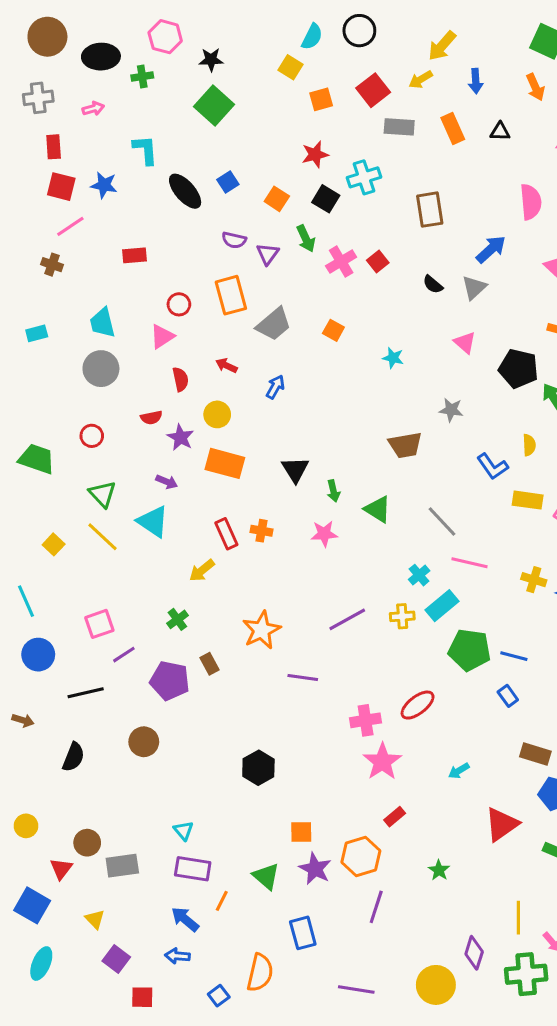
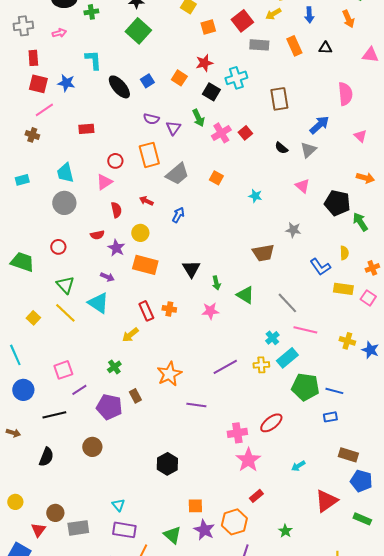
orange square: (277, 199) -> (179, 78), moved
blue rectangle: (508, 696) -> (330, 417), turned -64

